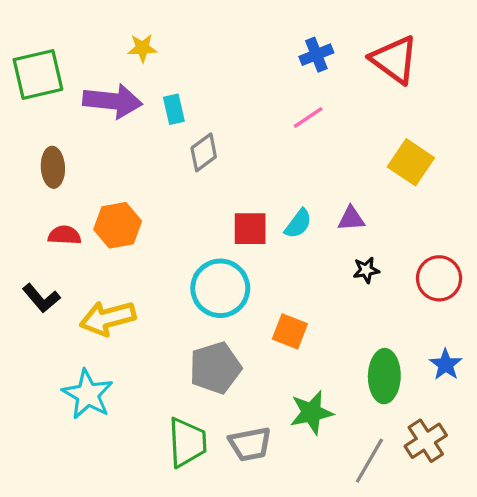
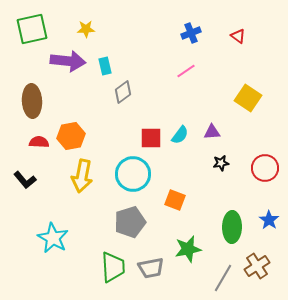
red triangle: (394, 60) -> (238, 36), size x0.5
green square: (38, 74) -> (32, 29), moved
brown ellipse: (53, 167) -> (32, 101), size x1.4
yellow arrow: (108, 318) -> (82, 176), moved, turned -64

